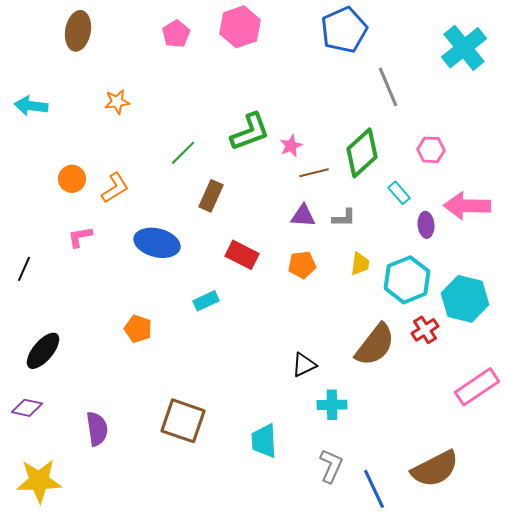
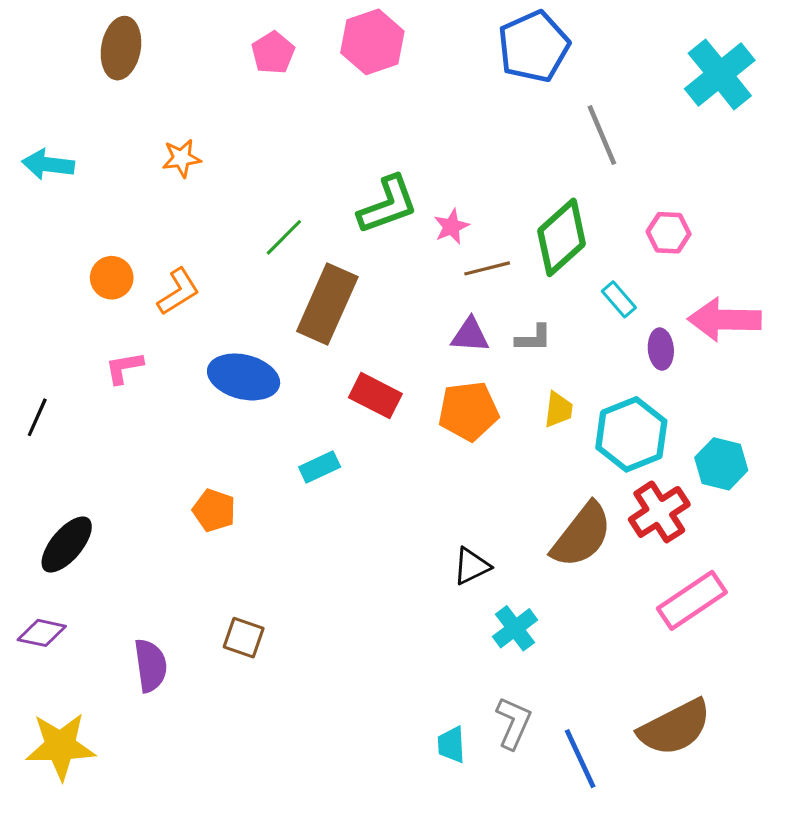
brown rectangle: (211, 196) -> (327, 304), size x1.6
orange pentagon: (302, 265) -> (468, 411), size x1.4
cyan hexagon: (465, 299) -> (721, 464), size x0.7
red cross: (425, 330) -> (659, 512), size x1.4
pink rectangle: (477, 387) -> (692, 600), moved
cyan cross: (332, 405) -> (515, 628), turned -36
brown square: (183, 421) -> (244, 638), moved, size x0.6
cyan trapezoid: (264, 441) -> (451, 745), moved, size x0.7

